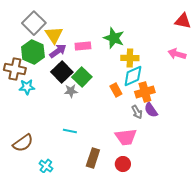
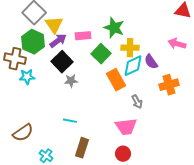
green square: (82, 77) -> (101, 54), moved
orange rectangle: (116, 90) -> (116, 80), size x1.5
orange cross: (145, 92) -> (169, 85), moved
purple semicircle: (151, 110) -> (151, 62), moved
brown rectangle: (93, 158) -> (82, 148), moved

